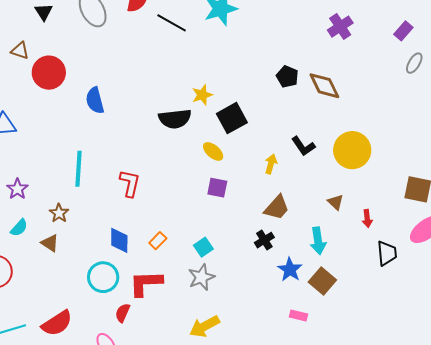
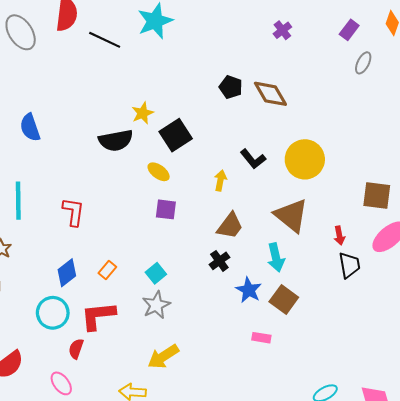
purple cross: (340, 27) -> (282, 30), size x0.7
brown triangle: (335, 202) -> (291, 215), size x2.0
red arrow: (367, 219) -> (339, 236), moved
blue diamond: (119, 240) -> (67, 273), turned 56

